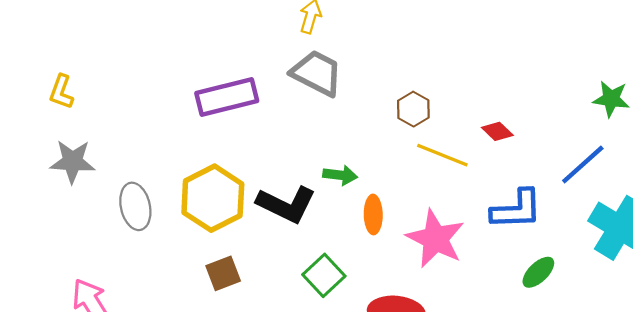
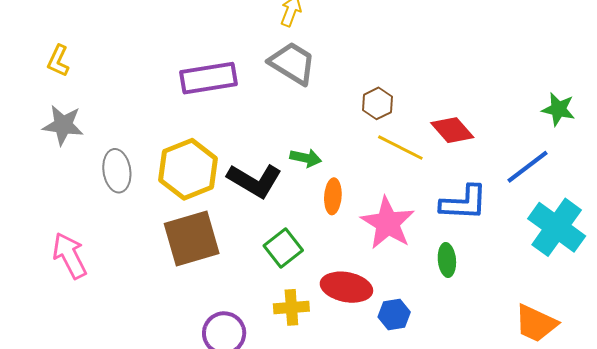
red diamond: (497, 131) -> (452, 130), size x1.5
green ellipse: (538, 272) -> (447, 260), moved, turned -56
brown square: (223, 273) -> (192, 238), size x1.8

